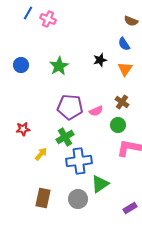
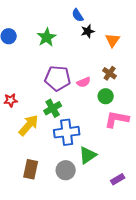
blue semicircle: (124, 44) -> (78, 15), moved
yellow arrow: (41, 154) -> (29, 125), size x1.6

